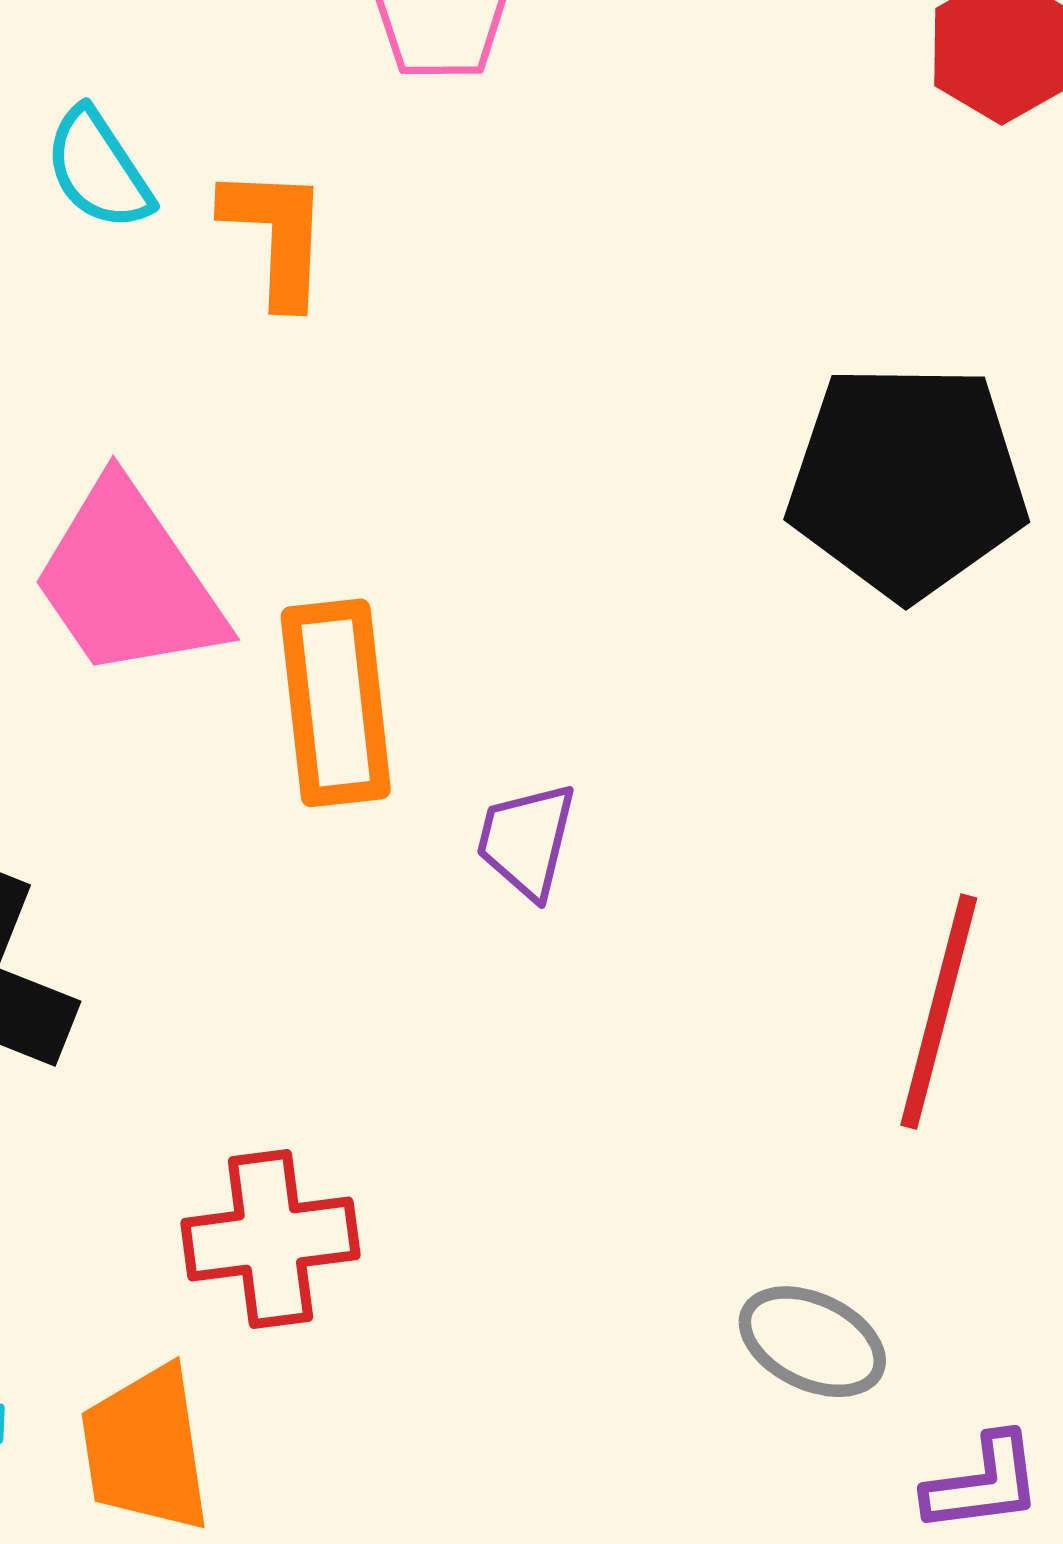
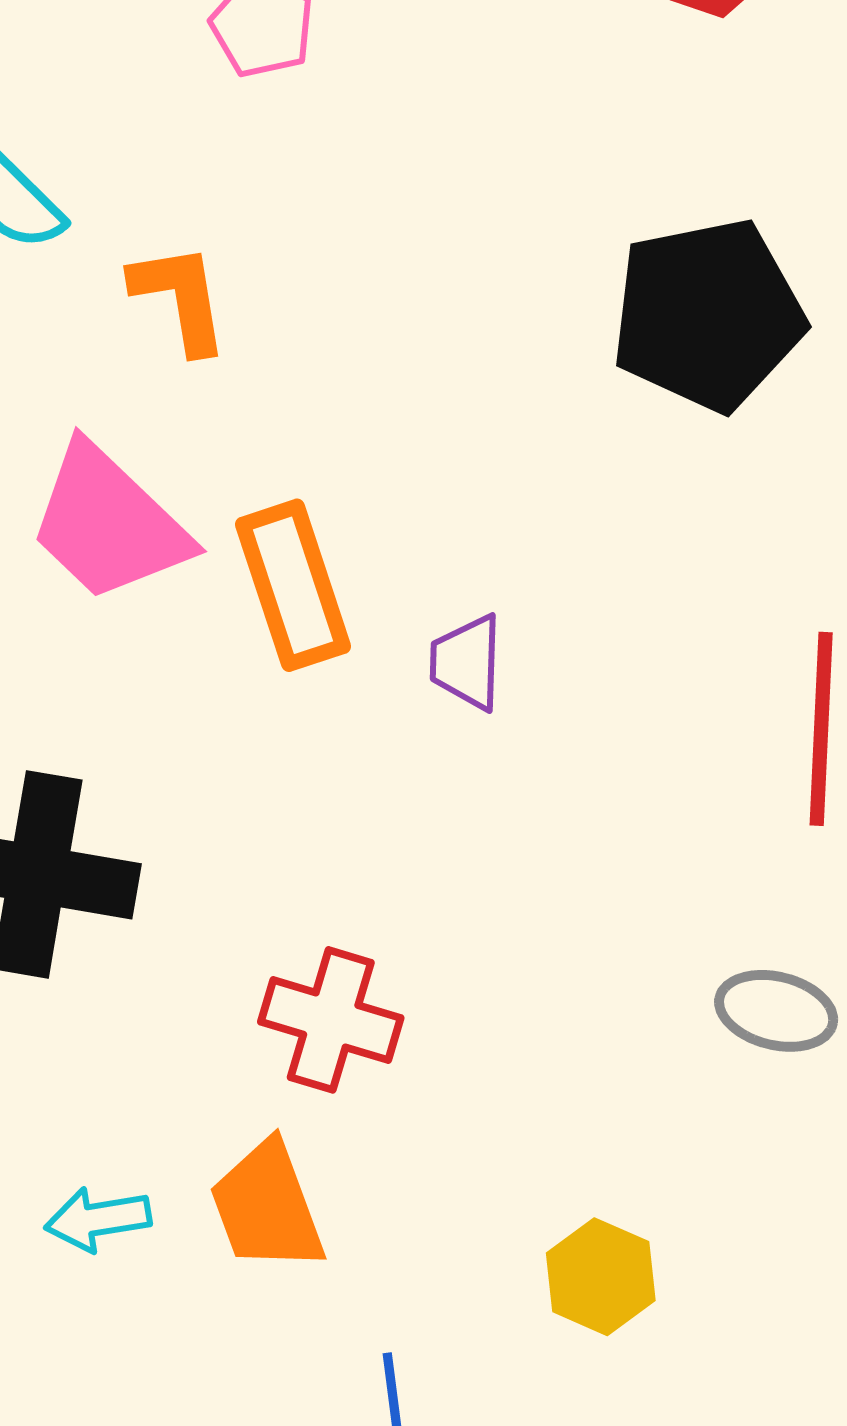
orange L-shape: (276, 235) -> (180, 298), moved
red cross: (270, 1239) -> (331, 1020), turned 36

